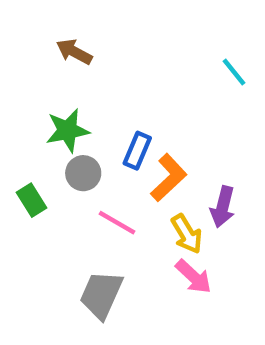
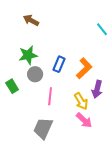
orange L-shape: (169, 178) -> (84, 68), moved
pink line: (117, 223) -> (50, 96), turned 66

